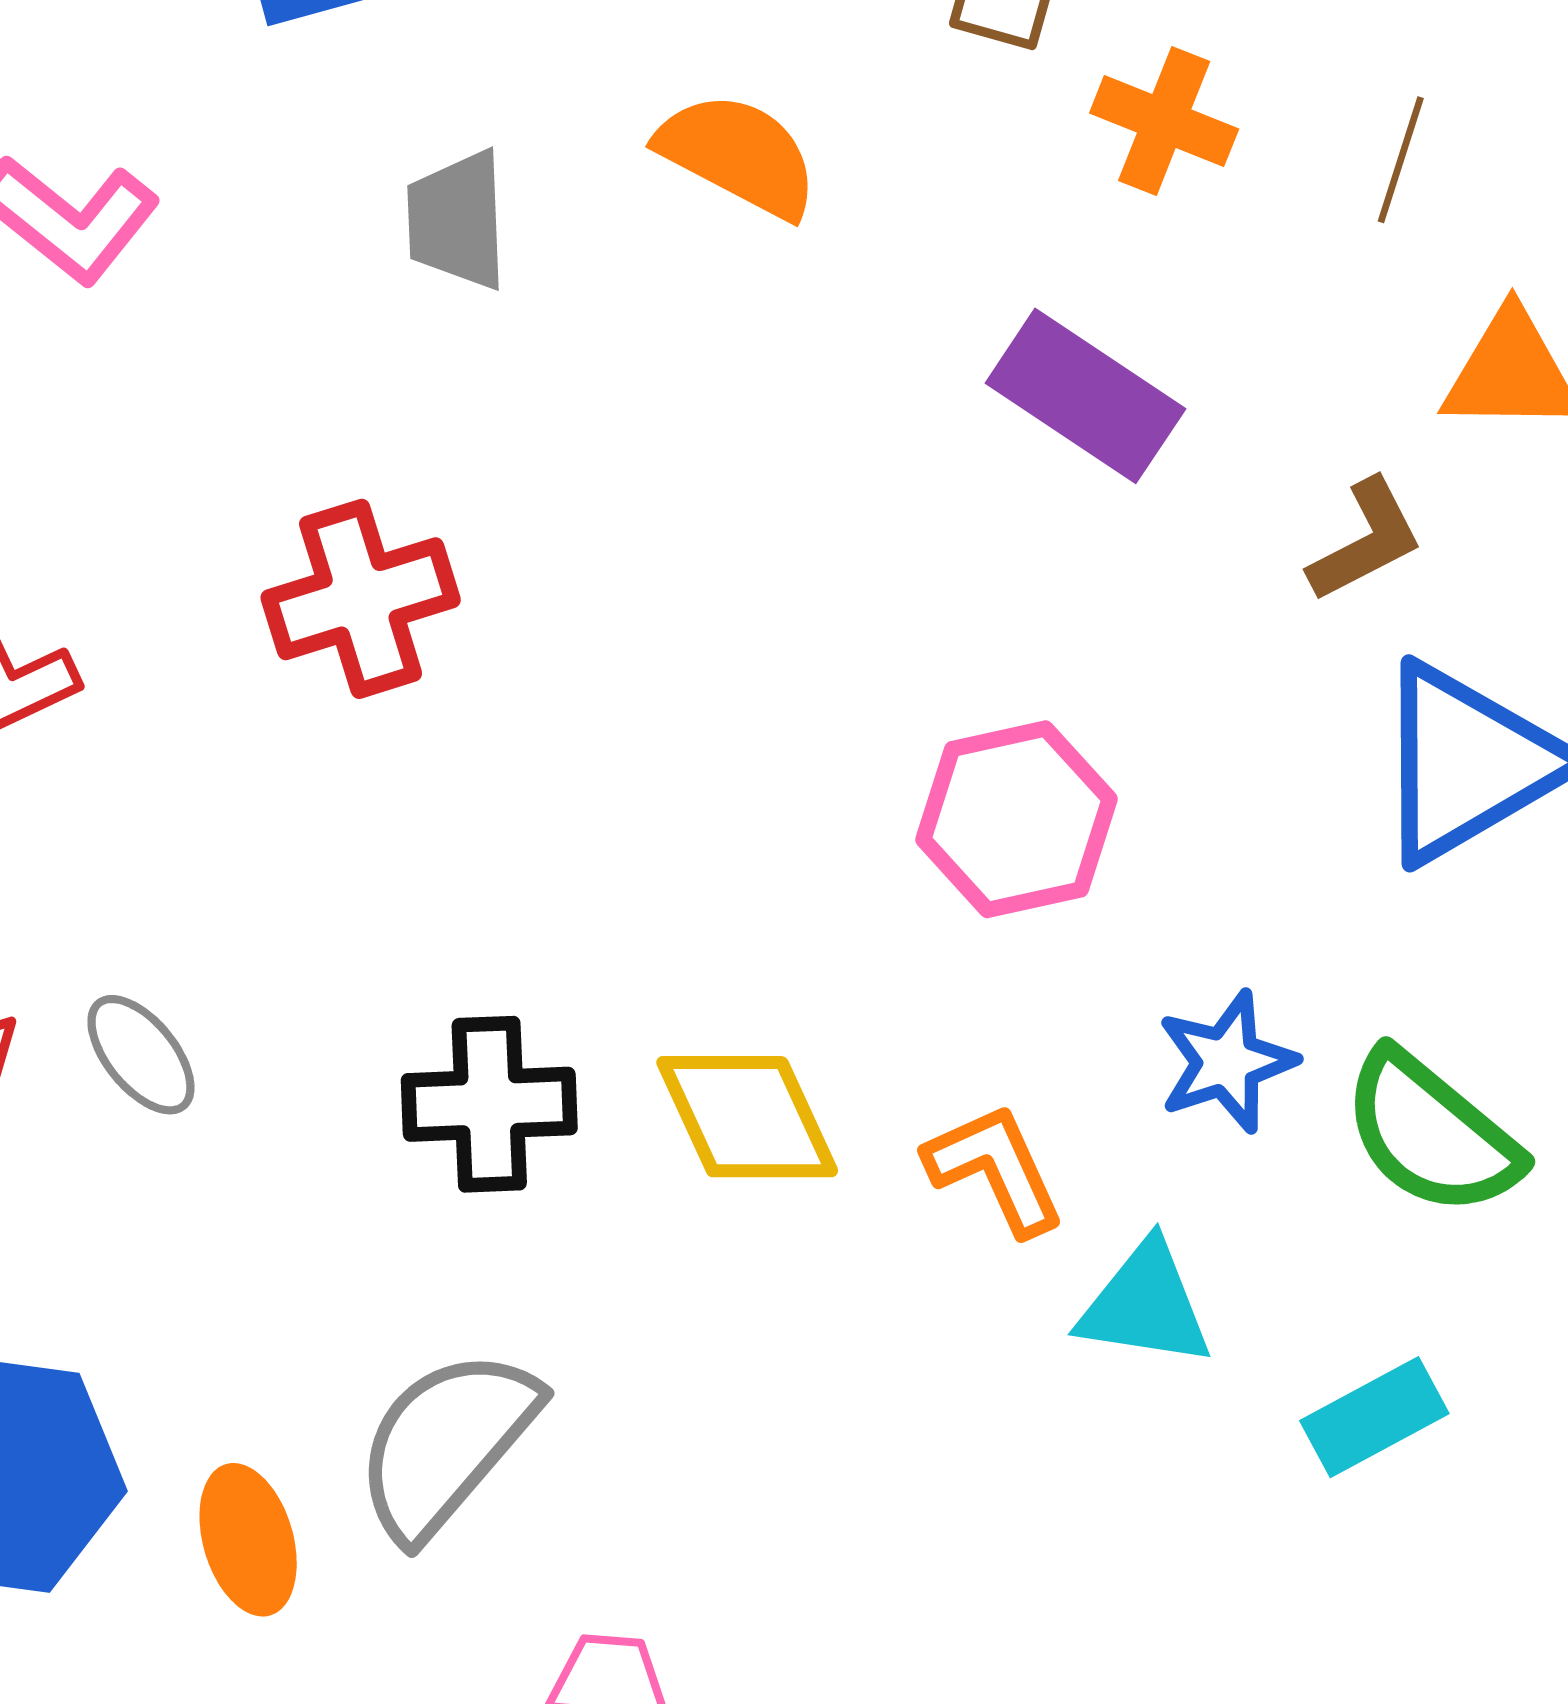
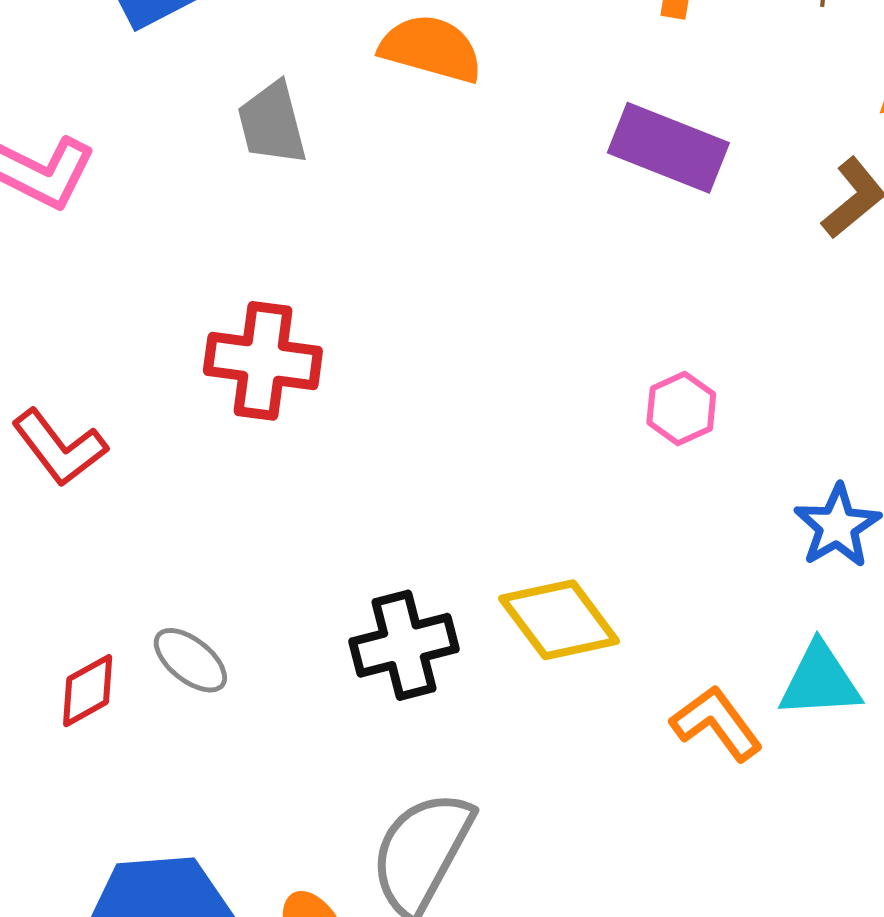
red cross: (361, 599) -> (263, 361), turned 37
pink hexagon: (1016, 819) -> (681, 408), size x0.6
orange L-shape: (995, 1169) -> (717, 723), moved

